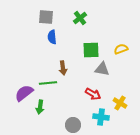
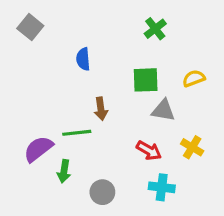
gray square: (46, 17) -> (30, 27), moved, turned 35
green cross: (80, 18) -> (155, 29), moved
yellow cross: (120, 103) -> (192, 147), moved
gray circle: (73, 125) -> (102, 192), moved

